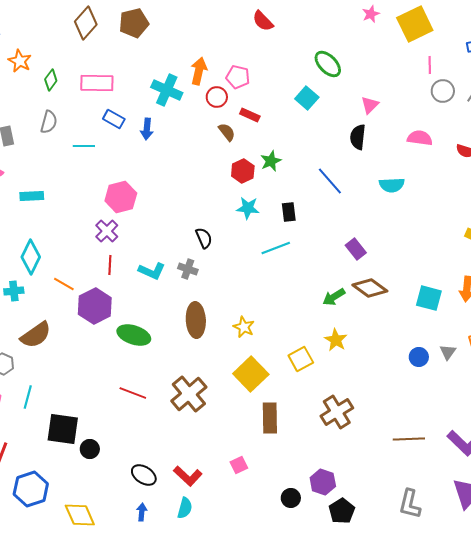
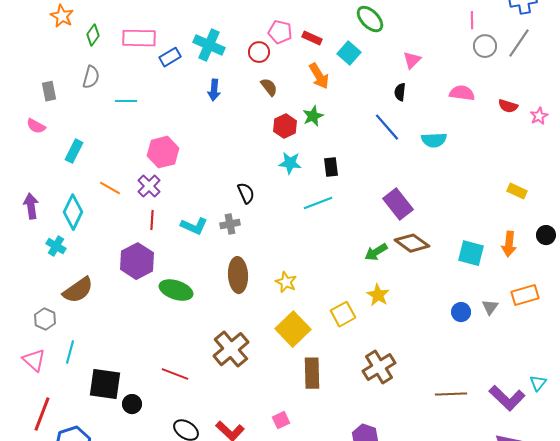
orange arrow: (199, 71) -> (319, 76), moved, turned 136
red rectangle: (250, 115) -> (312, 38), moved
blue rectangle: (114, 119) -> (170, 57), moved, turned -60
blue arrow: (147, 129) -> (214, 90), moved
black semicircle: (358, 137) -> (400, 92), size x0.7
blue line: (330, 181) -> (387, 127), moved
cyan rectangle: (32, 196) -> (74, 151), turned -60
purple rectangle: (356, 249) -> (398, 204), size x1.4
gray cross: (188, 269) -> (230, 224), turned -30
orange line: (64, 284) -> (110, 188), moved
cyan cross: (14, 291) -> (56, 246), turned 36
red line: (133, 393) -> (175, 374), moved

